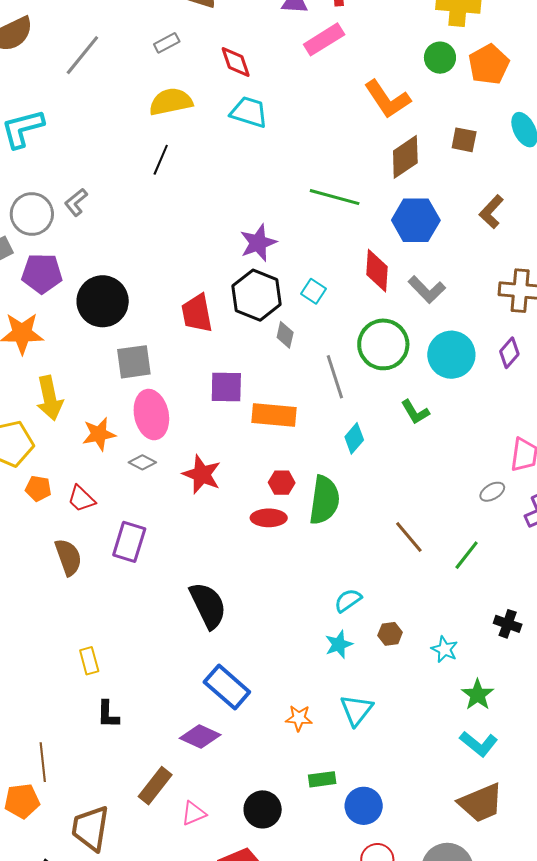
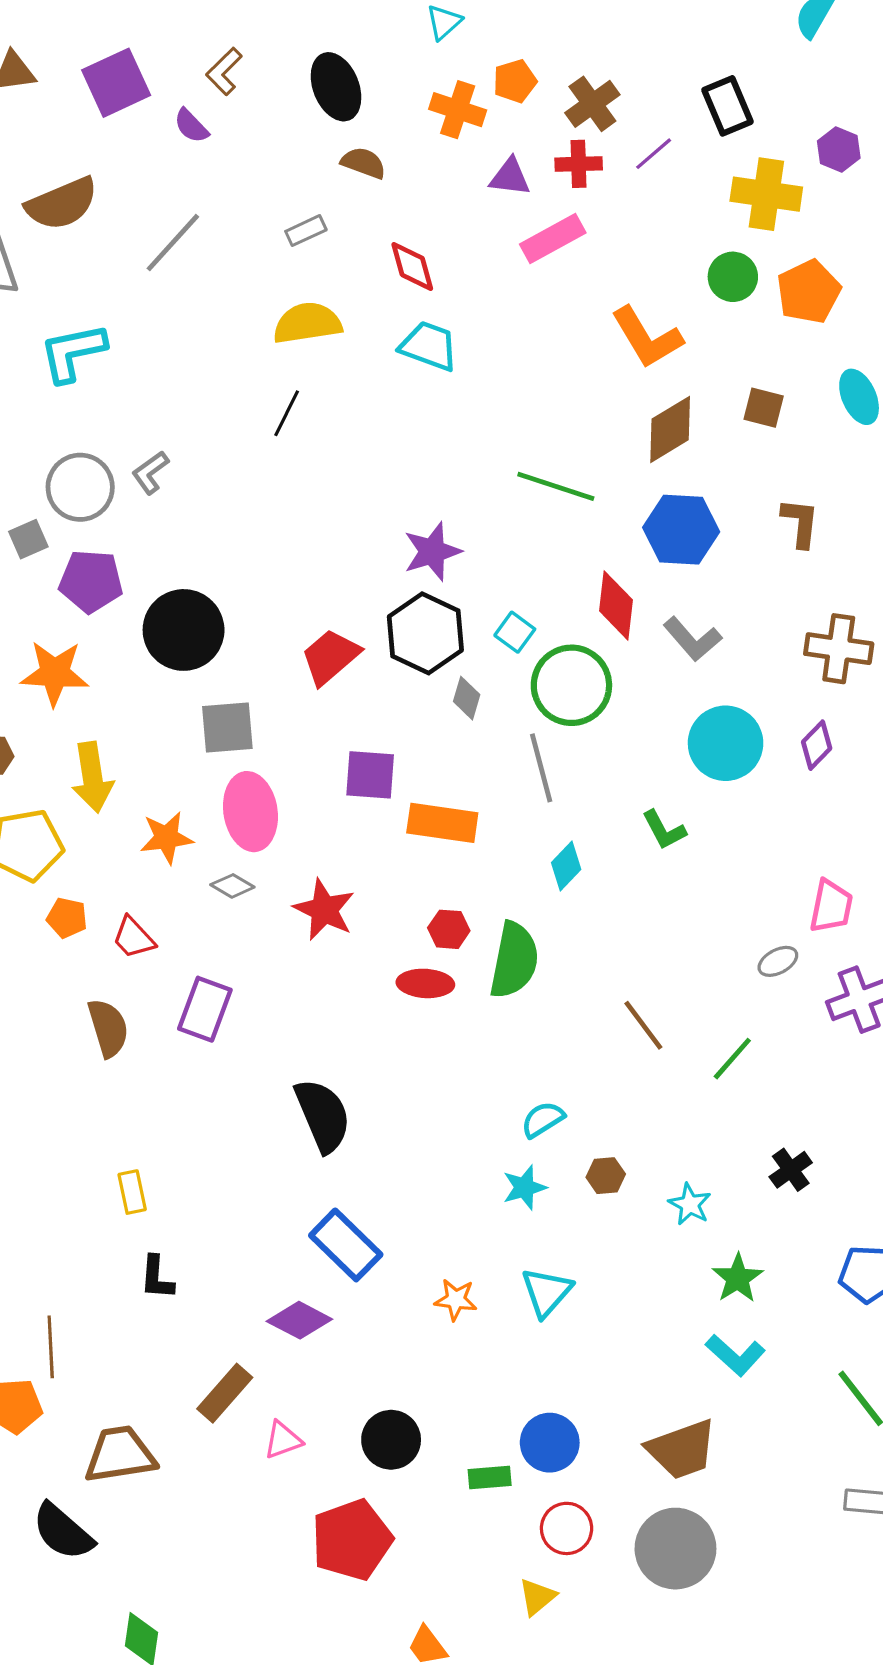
brown L-shape: (491, 212) -> (800, 523), turned 140
red trapezoid: (197, 313) -> (330, 657), turned 57
green circle: (383, 344) -> (571, 685), moved
black cross: (508, 624) -> (791, 1170), turned 32
green rectangle: (322, 779) -> (490, 1477), moved
brown trapezoid: (481, 803) -> (682, 1449), moved
brown trapezoid: (91, 828) -> (120, 1455), turned 69

